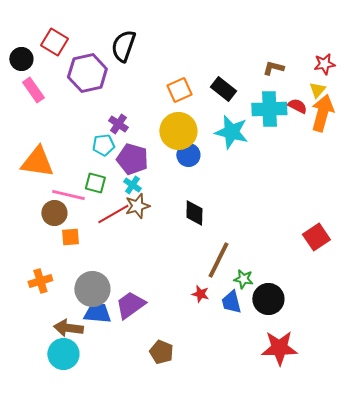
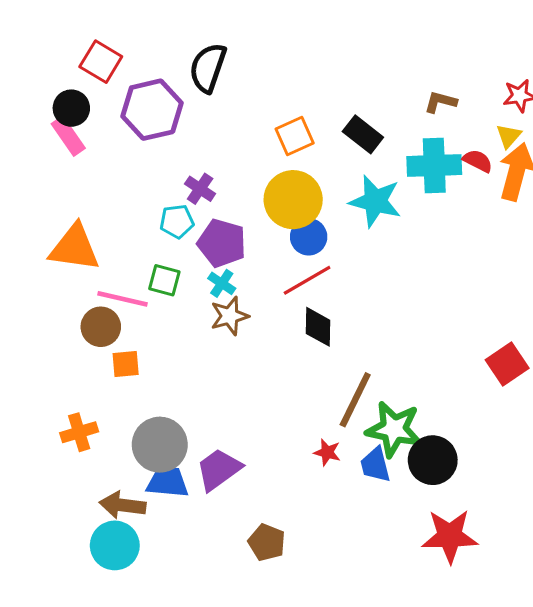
black circle: (21, 59) -> (71, 108), moved
red line: (113, 214) -> (307, 280), moved
green star: (243, 279) -> (394, 429), size x1.8

